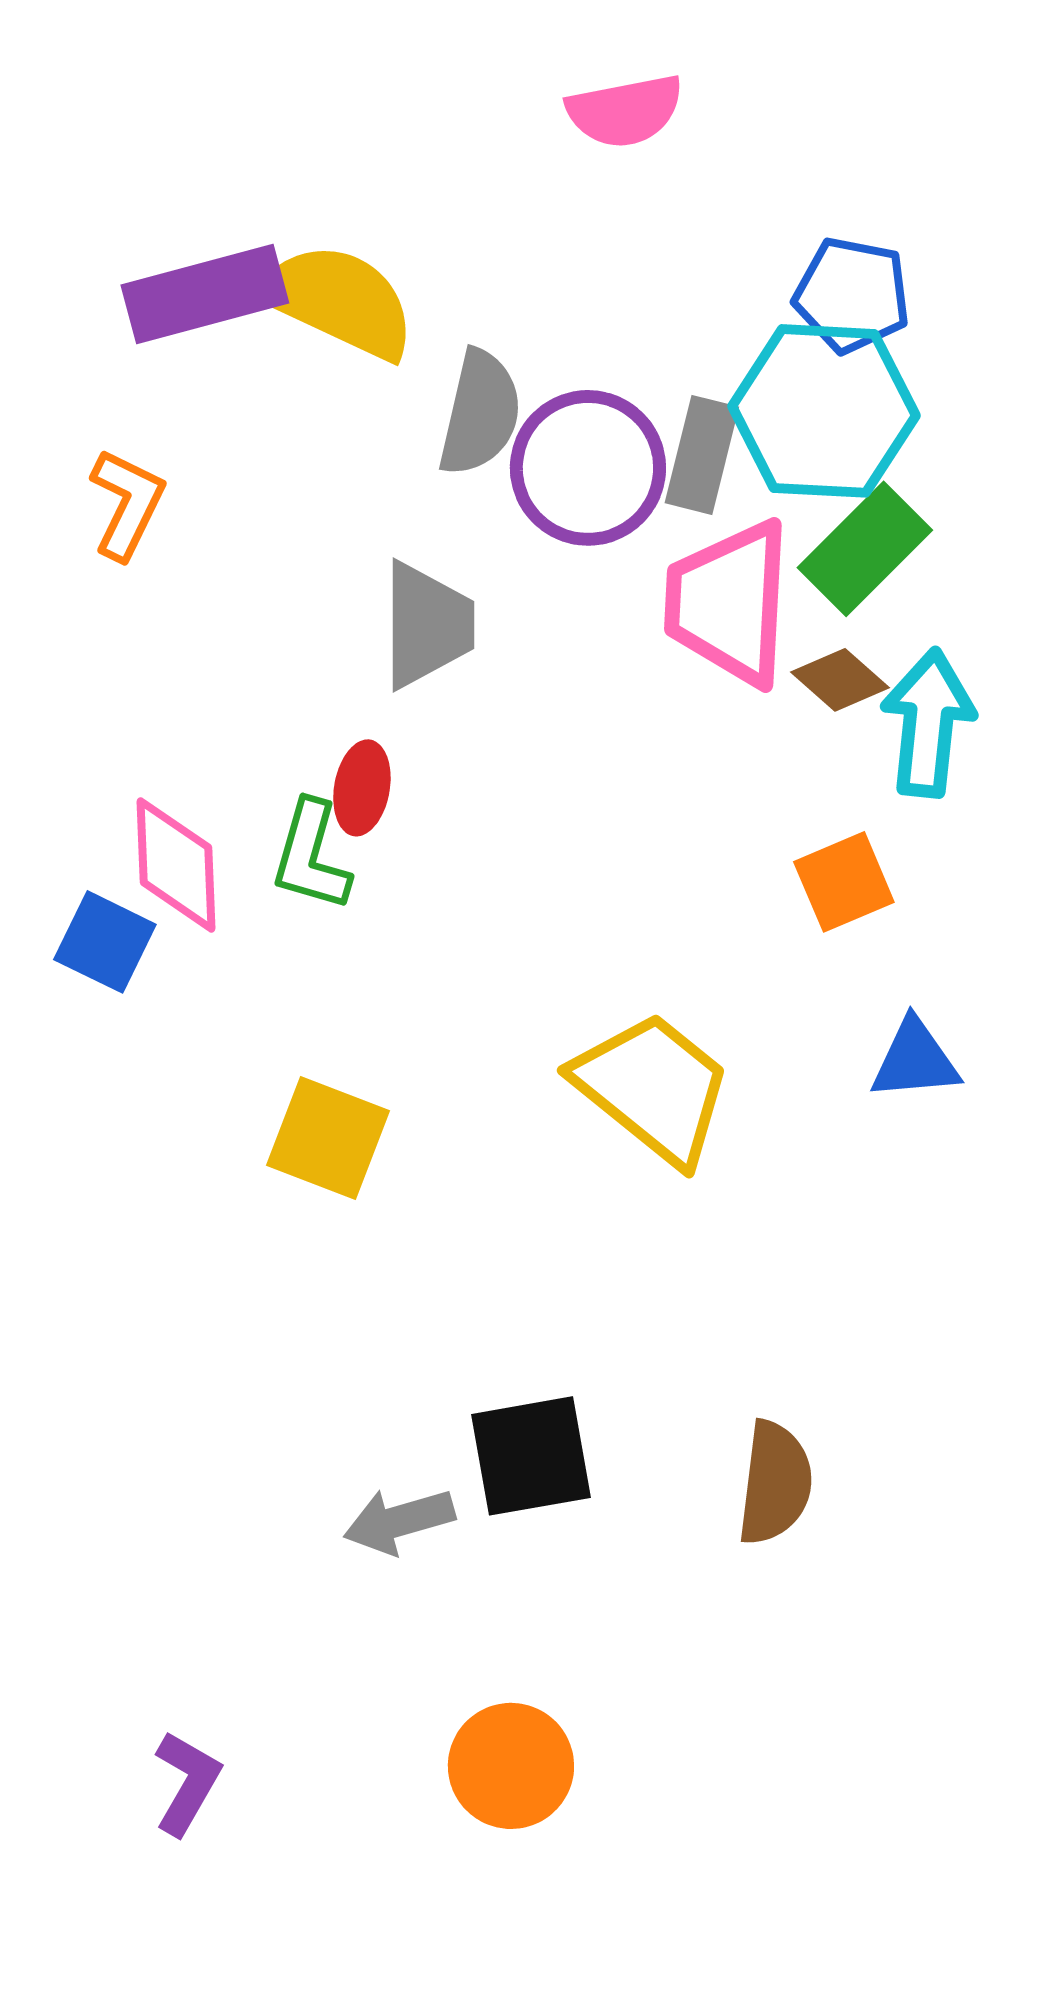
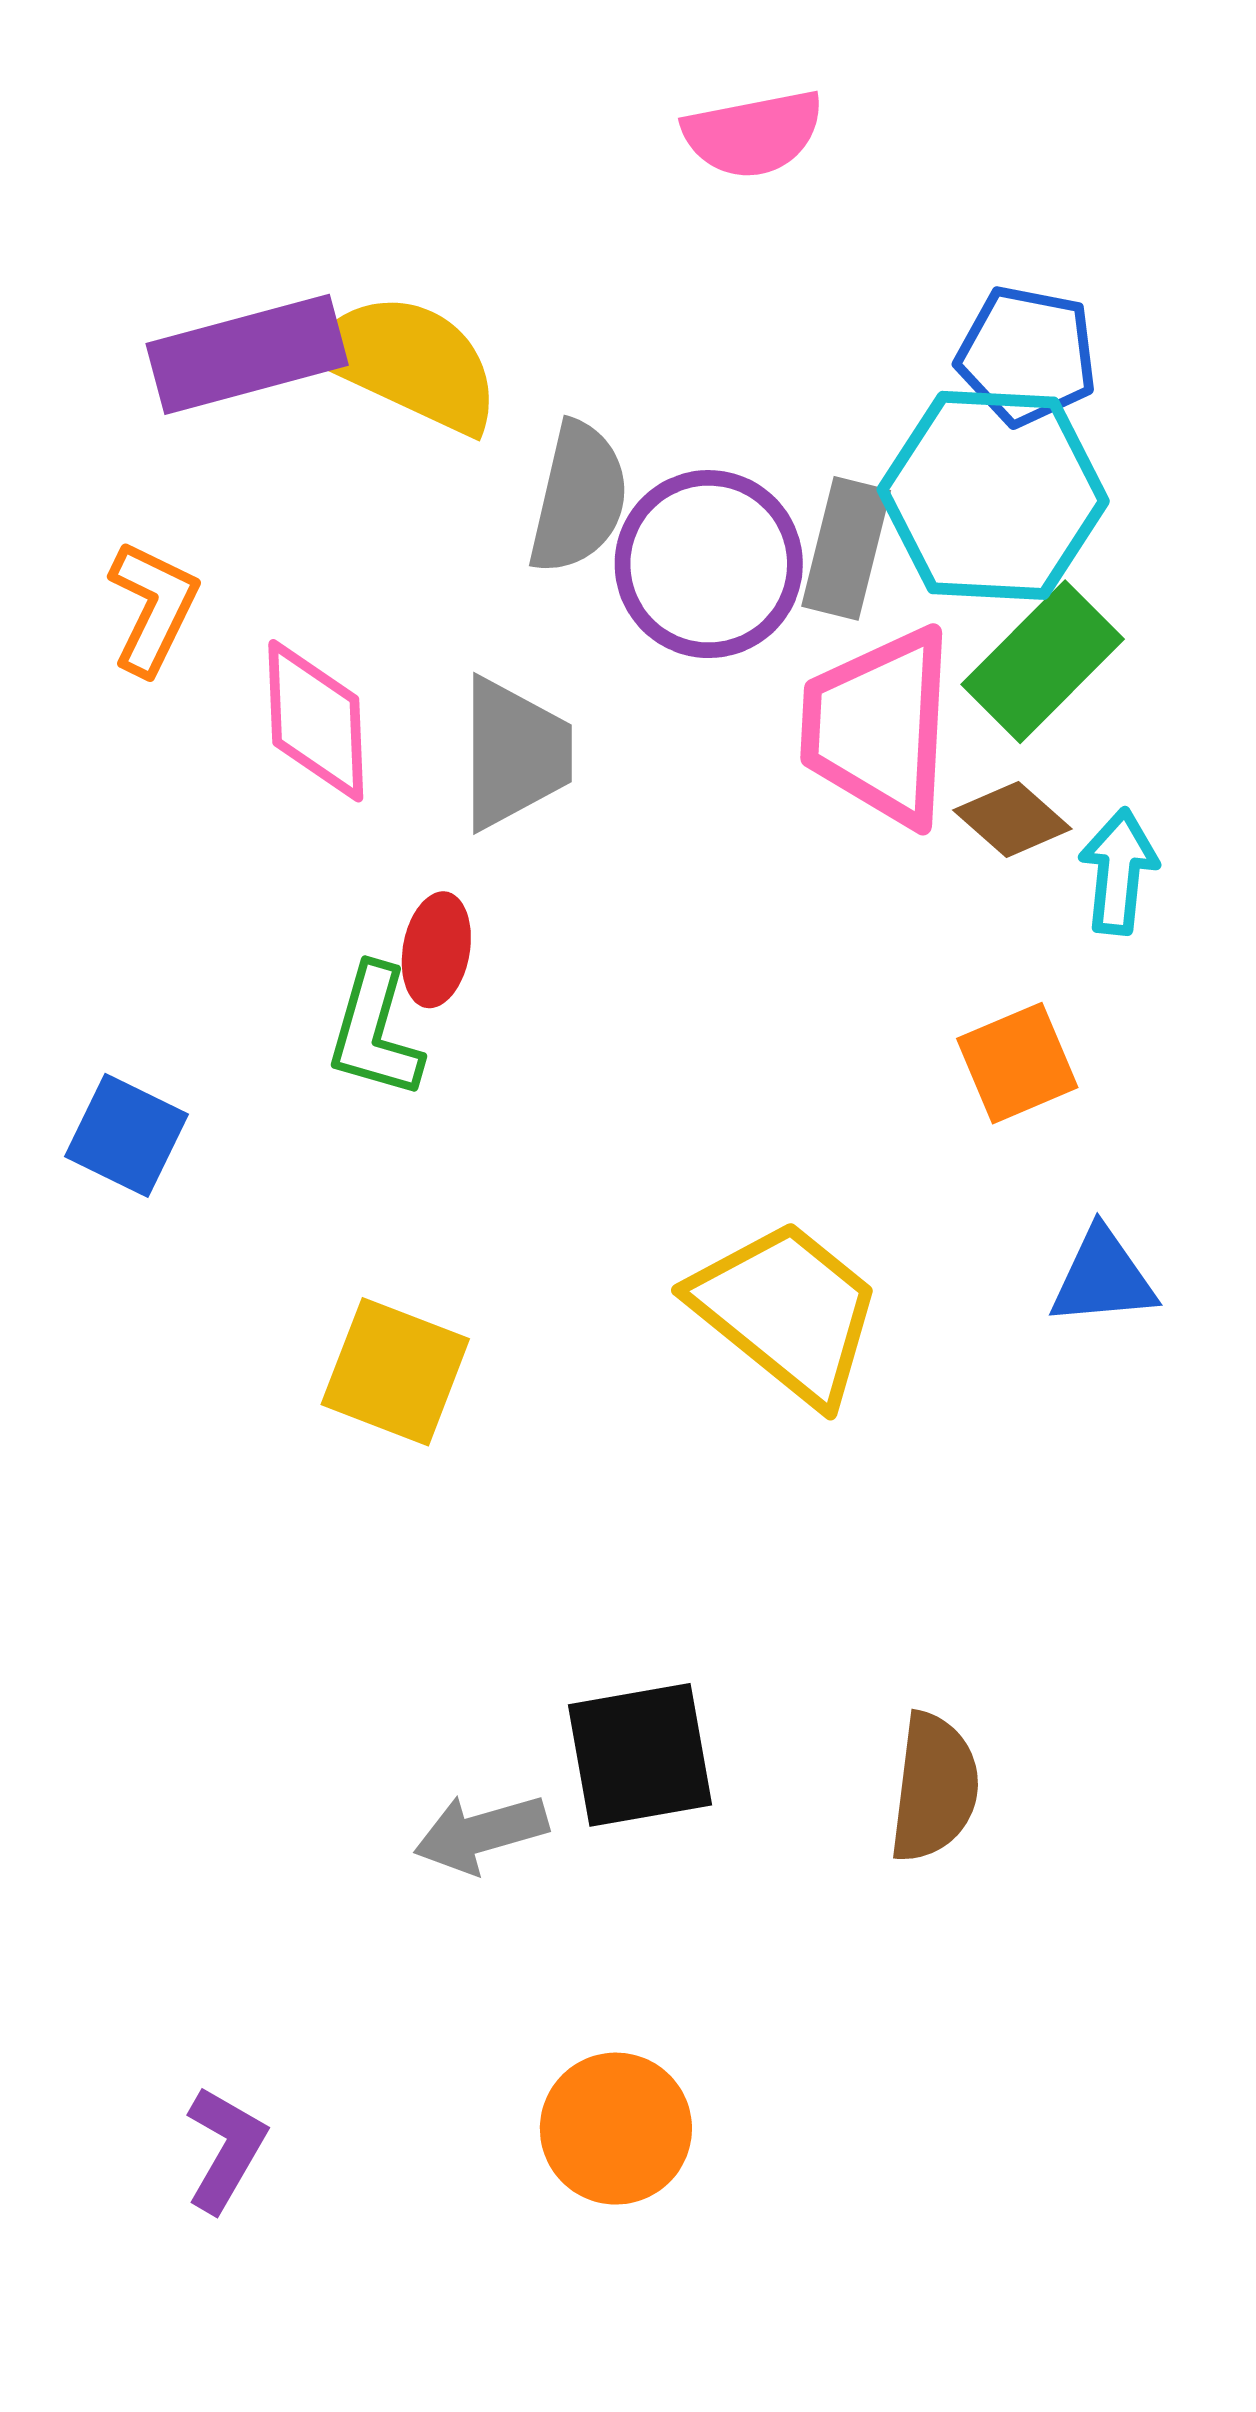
cyan arrow: (928, 723) -> (1119, 871), size x0.7
pink diamond: (176, 865) -> (316, 721), moved

